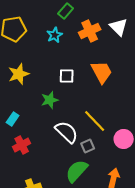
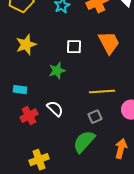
cyan rectangle: (13, 119) -> (20, 90), turned 64
yellow line: (95, 121) -> (102, 92), turned -50
white semicircle: (67, 132) -> (55, 109), moved, size x0.7

